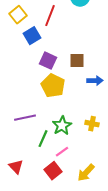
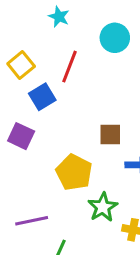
purple square: (48, 61) -> (21, 136), moved
green star: (62, 126) -> (103, 207), moved

